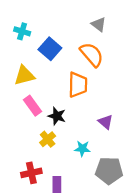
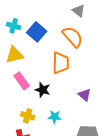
cyan cross: (22, 31) -> (14, 26), moved
yellow cross: (48, 139) -> (28, 116), moved, turned -32
cyan star: (82, 149) -> (55, 117), moved

